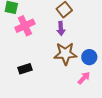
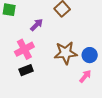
pink cross: (25, 26) -> (24, 49), moved
purple arrow: (61, 29) -> (37, 25), moved, turned -128

